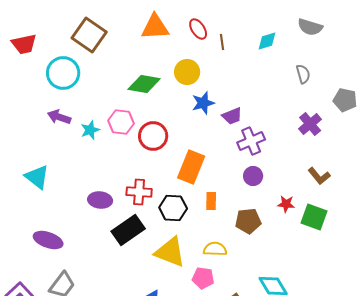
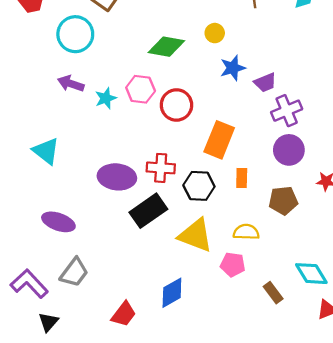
yellow circle: (187, 72) -> (215, 33), size x0.7
purple circle: (253, 176) -> (289, 150), size x1.4
purple ellipse: (100, 200) -> (117, 177), size x1.4

